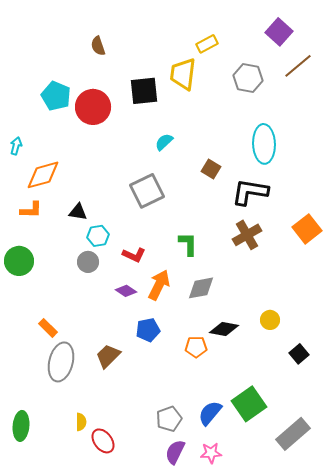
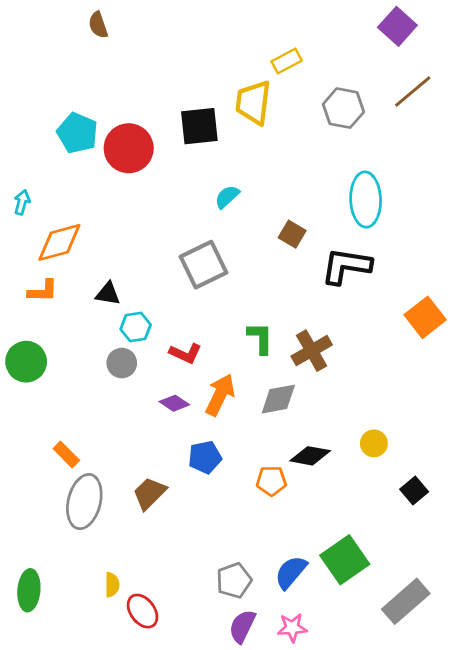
purple square: (279, 32) -> (397, 26), moved
brown semicircle: (98, 46) -> (98, 25), moved
brown cross: (247, 235) -> (312, 351), moved

